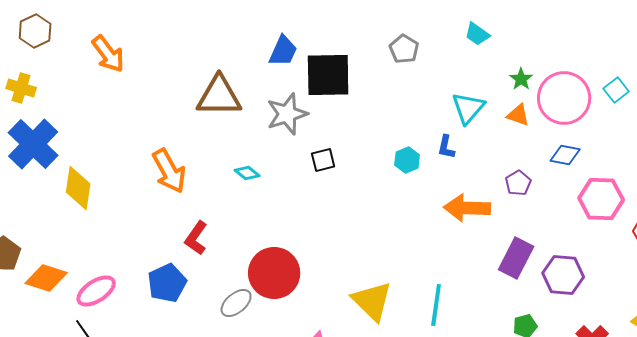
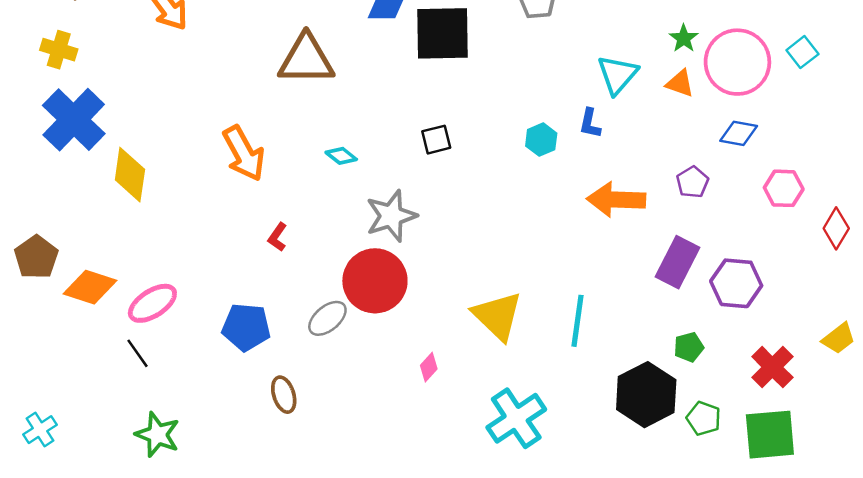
gray star: (287, 114) -> (391, 216), moved
purple pentagon: (518, 183) -> (692, 182), moved
pink hexagon: (601, 199) -> (784, 188), size x0.7
red L-shape: (196, 238) -> (277, 237), size x0.7
blue pentagon: (167, 283) -> (246, 327), moved, turned 30

